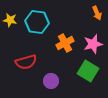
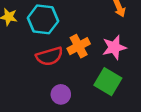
red semicircle: (26, 62) -> (49, 56), moved

